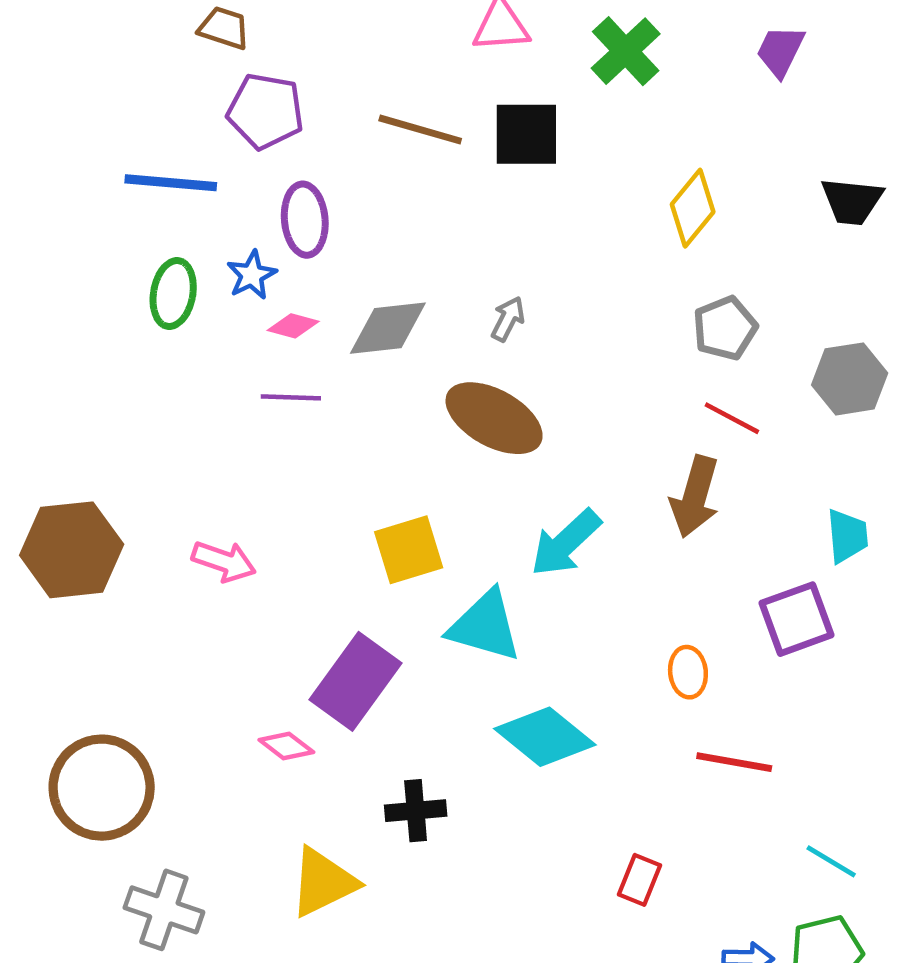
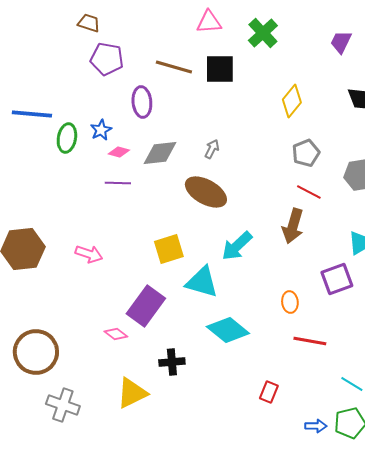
purple trapezoid: (780, 51) -> (341, 42), moved
blue line: (171, 183) -> (32, 114), moved
purple ellipse: (305, 220) -> (142, 102), moved

